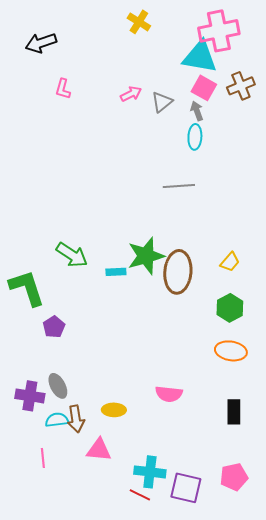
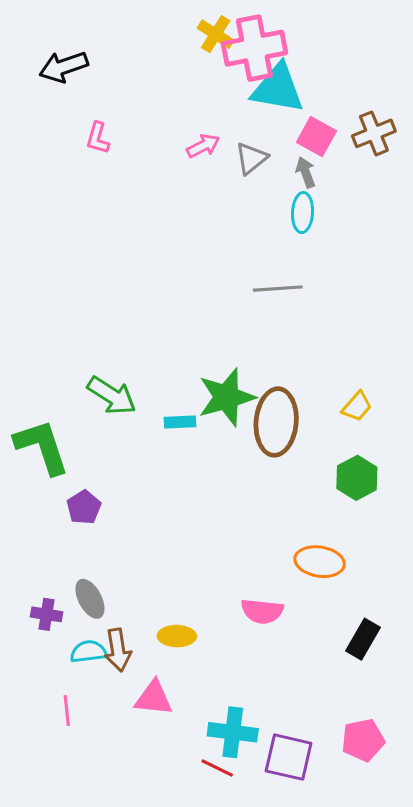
pink cross: (219, 31) -> (254, 48), moved
cyan triangle: (200, 57) -> (278, 88), moved
orange ellipse: (231, 351) -> (320, 562), moved
purple cross: (30, 396) -> (47, 614), size x0.7
black rectangle: (234, 412) -> (363, 639), turned 30

